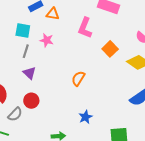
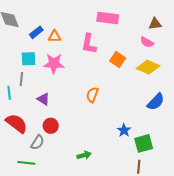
pink star: (47, 40) -> (54, 64), size x1.5
gray line: (26, 51) -> (21, 79), moved
blue star: (85, 117) -> (124, 130), moved

